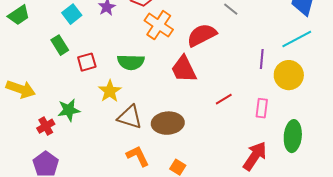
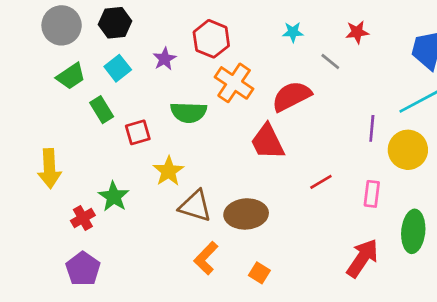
green trapezoid: (19, 15) -> (71, 76), moved
green semicircle: (131, 62) -> (189, 112), moved
yellow arrow: (21, 89) -> (49, 169), turned 68
green star: (69, 110) -> (114, 197), turned -30
orange L-shape: (138, 156) -> (206, 258), turned -110

